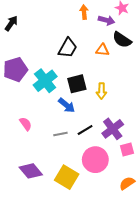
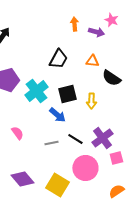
black semicircle: (122, 40) -> (111, 78), moved
black line: (85, 130) -> (75, 139), turned 63

